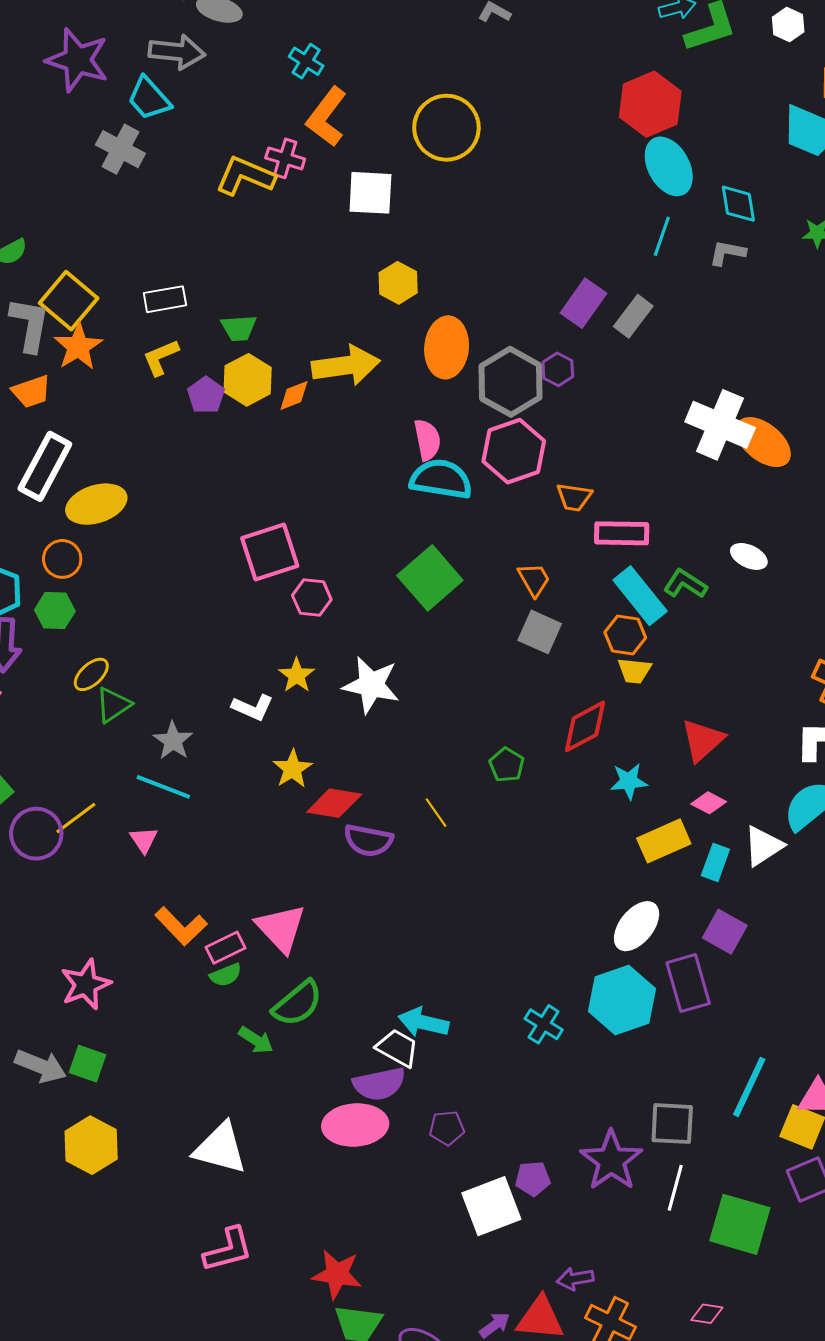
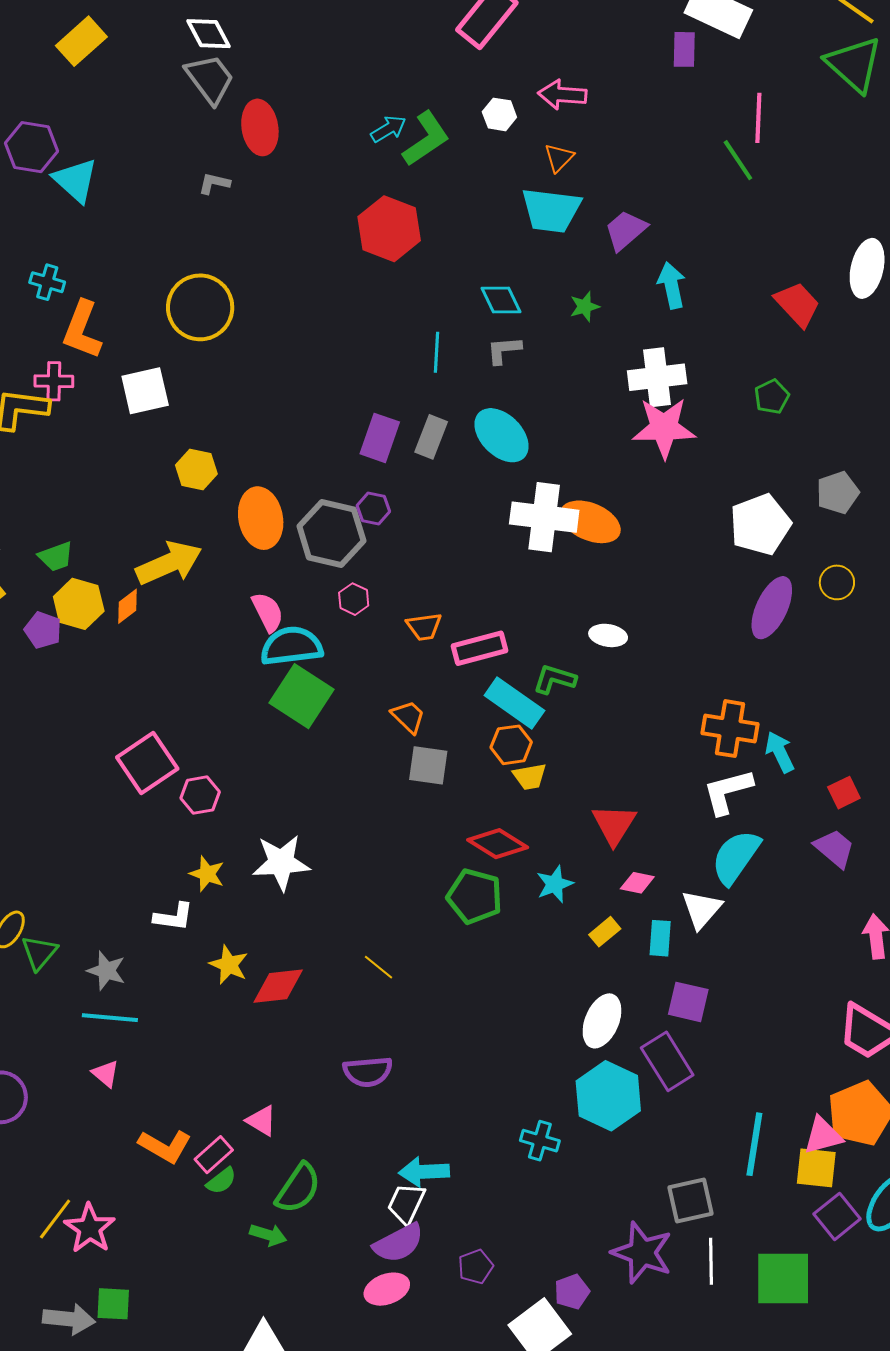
cyan ellipse: (669, 166) -> (502, 435), moved
pink hexagon: (514, 451) -> (354, 599), size x0.5
green square: (430, 578) -> (301, 696), moved
red diamond: (585, 726) -> (498, 844), turned 76
green pentagon: (507, 765) -> (475, 896), moved, size x1.6
yellow line: (76, 818) -> (55, 1219), moved
purple semicircle: (368, 840) -> (368, 1072), moved
yellow rectangle: (664, 841) -> (605, 932), size x0.6
pink triangle: (281, 928) -> (261, 1121), size x0.6
white trapezoid: (397, 1048) -> (406, 1204), turned -78
pink ellipse: (355, 1125) -> (387, 1289), size x0.7

